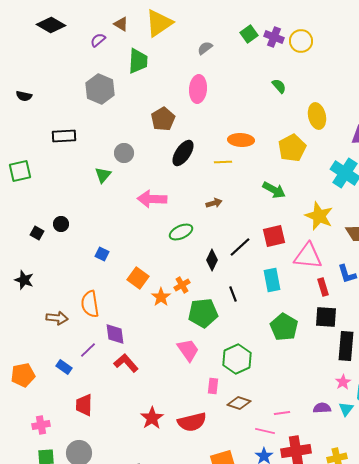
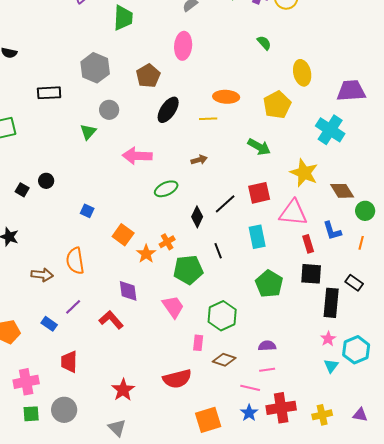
gray hexagon: (100, 89) -> (95, 68), moved
purple diamond: (115, 334) -> (128, 291), moved
purple semicircle: (322, 408) -> (267, 346), moved
red star: (152, 418) -> (123, 390), moved
pink cross: (41, 425) -> (26, 382), size x1.4

